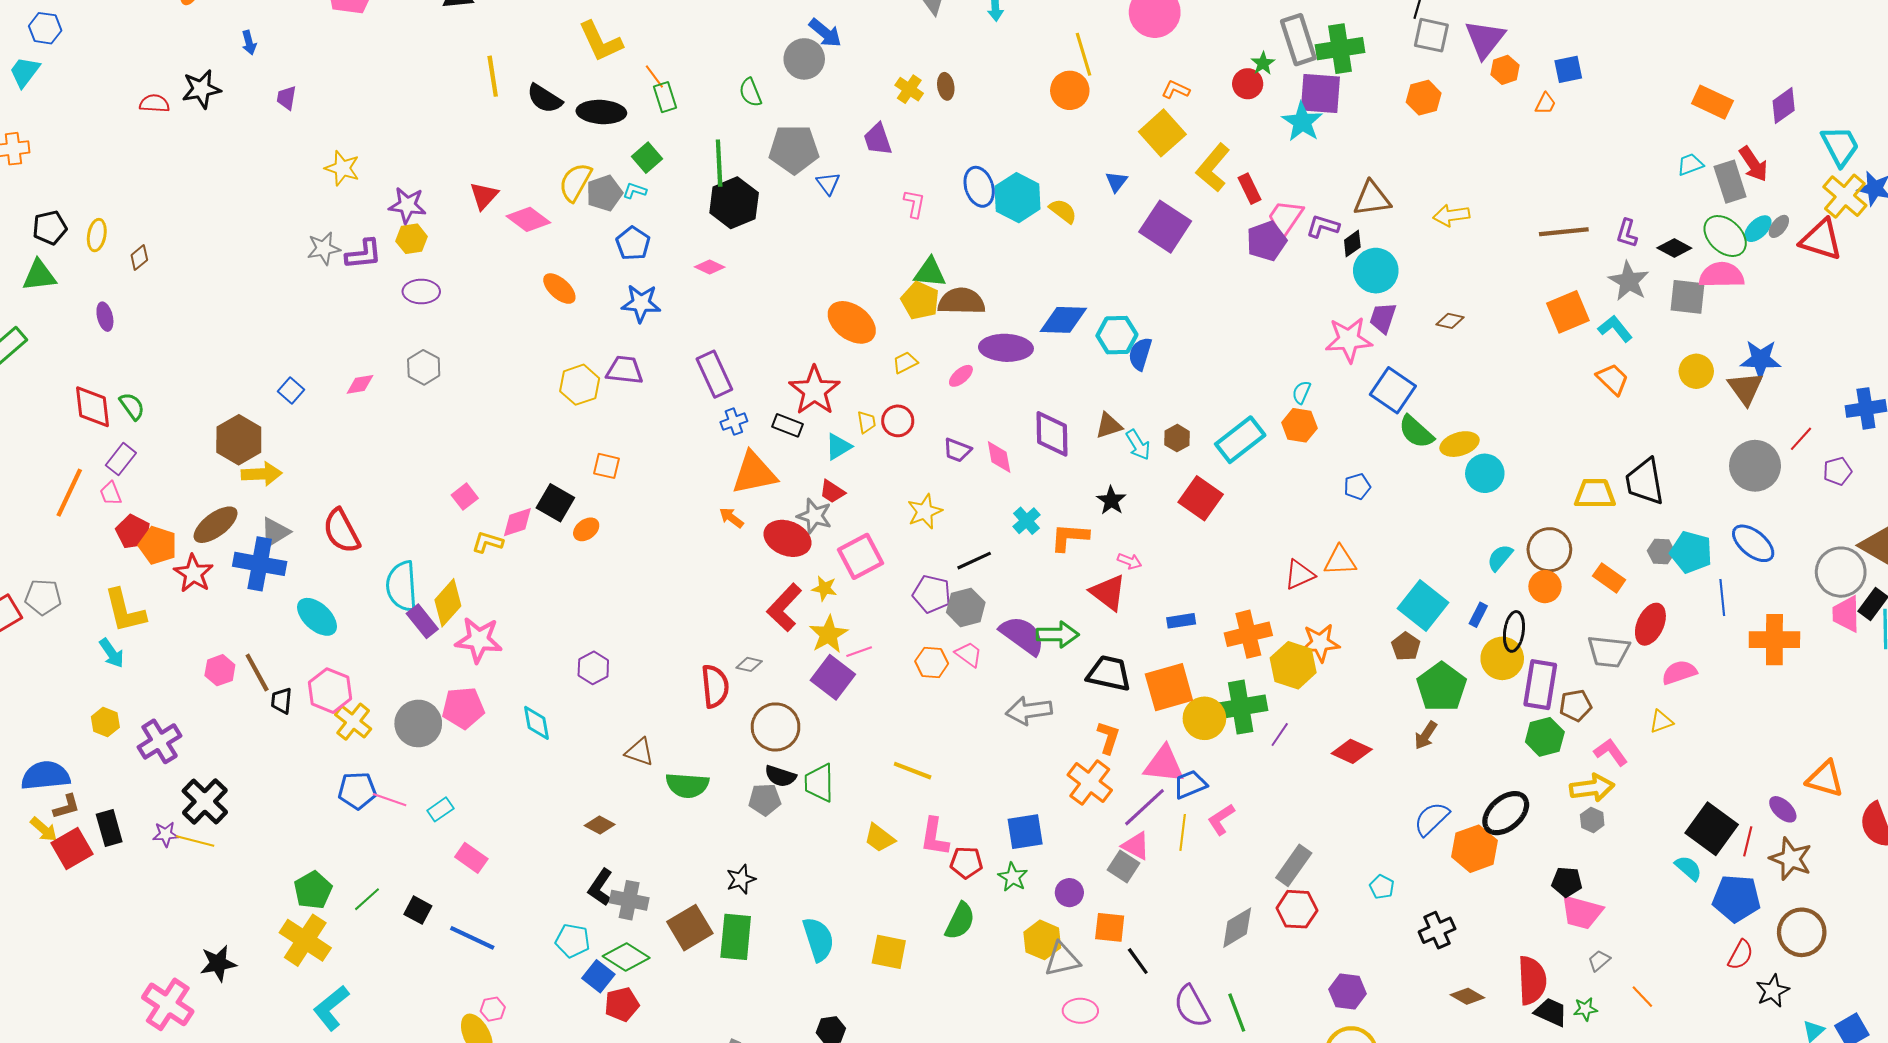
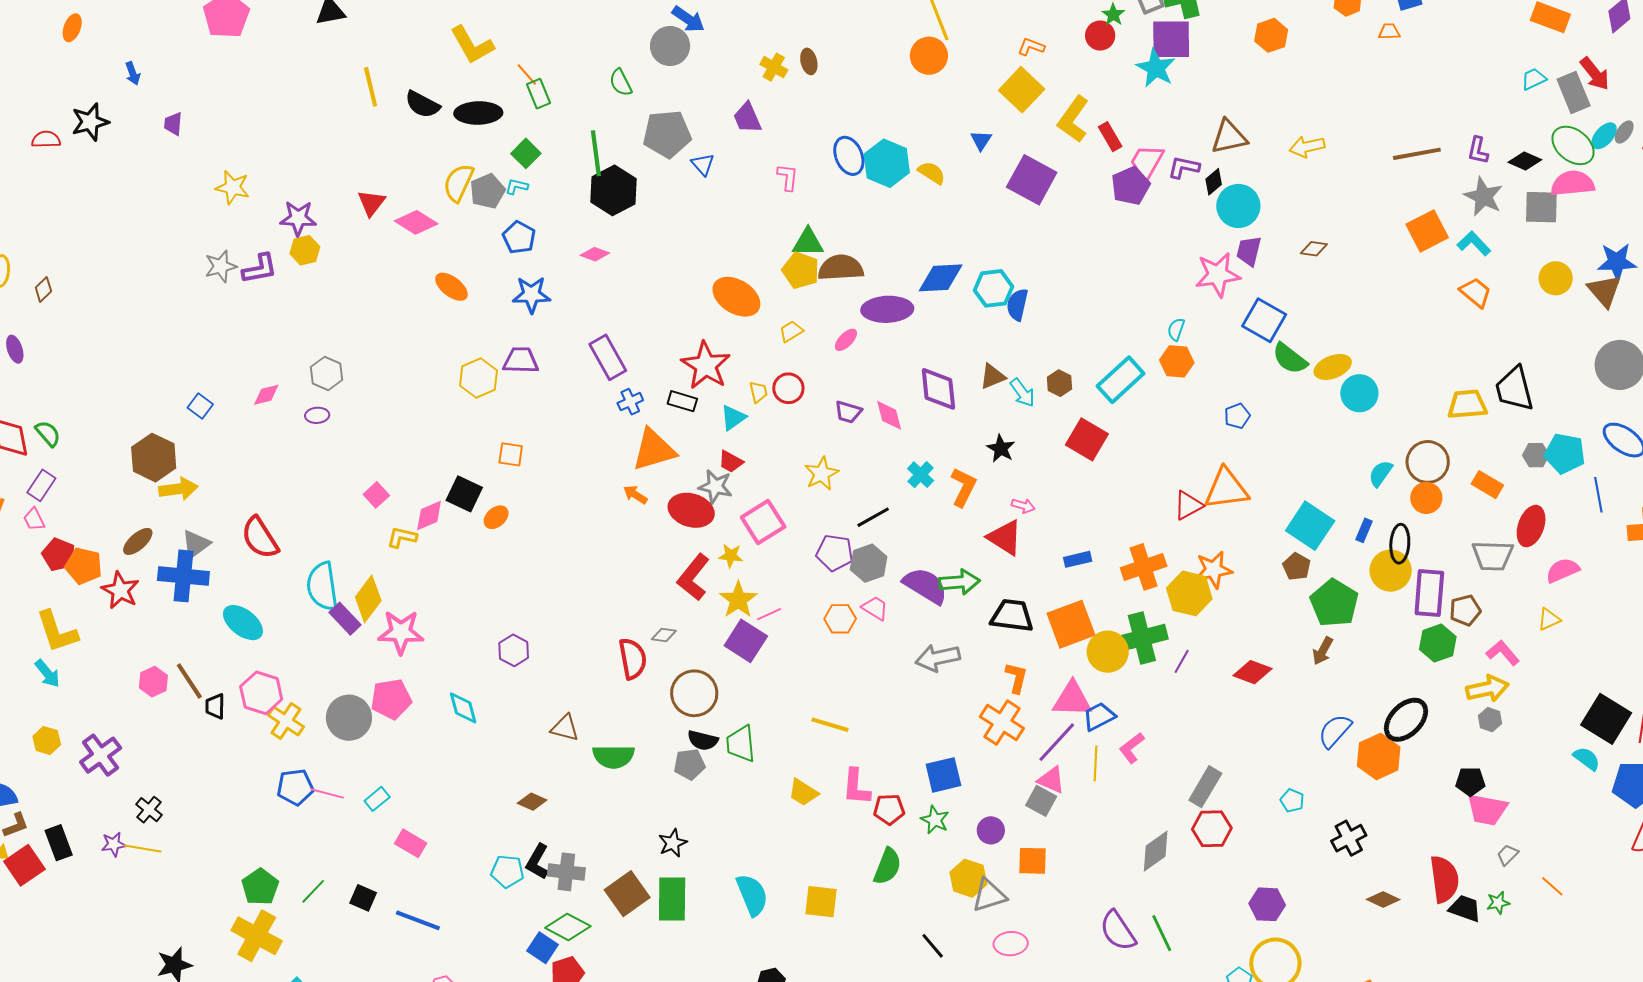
orange trapezoid: (1545, 104) -> (1389, 32), turned -115
purple ellipse: (421, 292) -> (317, 415), moved, size x0.7
brown ellipse: (216, 525) -> (138, 541), size x0.7
orange L-shape: (1070, 537) -> (963, 487), turned 117
orange triangle: (1340, 561) -> (1226, 489), size x1.4
black cross: (205, 802) -> (149, 810), size x0.6
cyan pentagon: (573, 941) -> (507, 871), moved
black line: (1138, 961) -> (933, 946), moved

